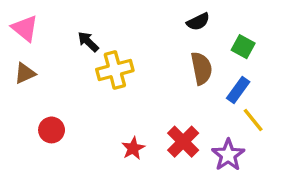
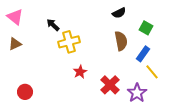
red circle: (52, 130) -> (25, 92), moved
red star: (133, 148) -> (80, 72), moved

